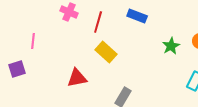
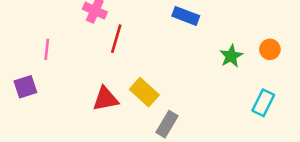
red line: (98, 22) -> (116, 39), moved
yellow rectangle: (106, 52) -> (144, 92), moved

